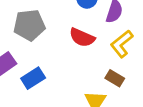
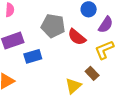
gray pentagon: (29, 25) -> (53, 26), moved

